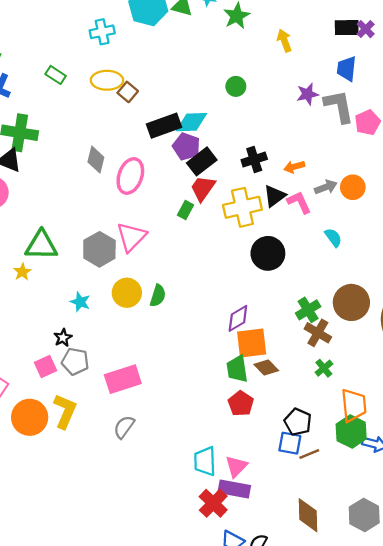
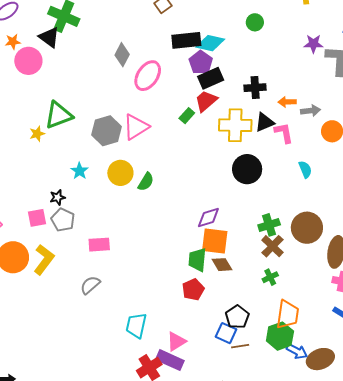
gray arrow: (326, 187) -> (311, 111), moved
green triangle: (41, 245) -> (59, 115), turned -36
pink rectangle: (123, 379) -> (99, 245), size x0.7
cyan trapezoid: (205, 461) -> (136, 325), moved

